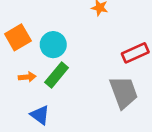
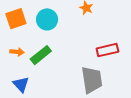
cyan circle: (53, 45) -> (47, 19), moved

